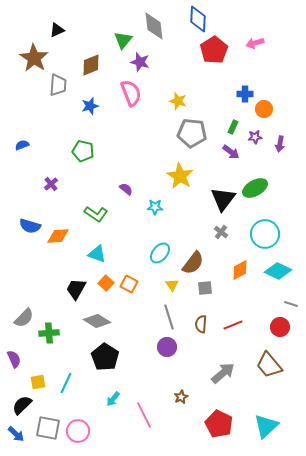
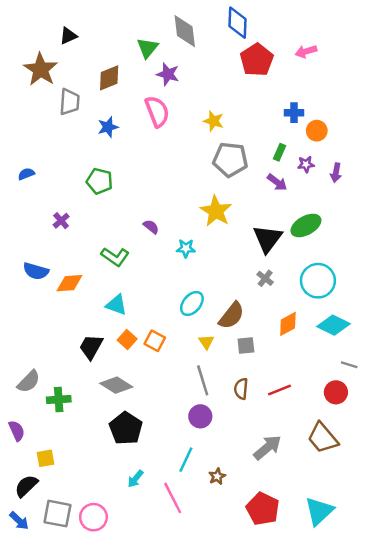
cyan line: (66, 383) -> (186, 460), moved

